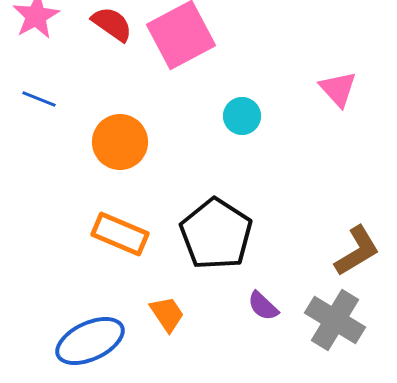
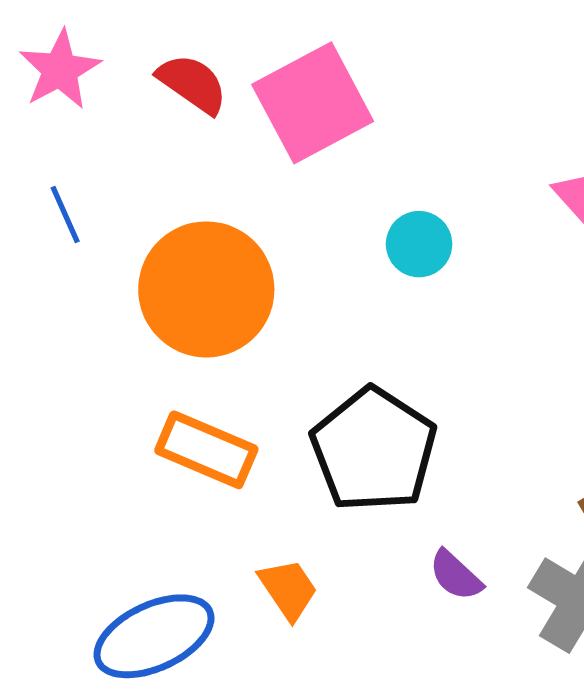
blue line: (39, 99) -> (65, 214), turned 44
orange circle: (120, 142) -> (206, 289), size x1.4

